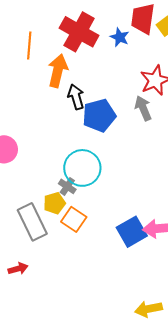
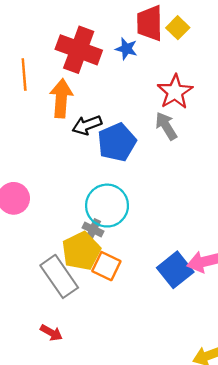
black arrow: (76, 97) -> (87, 125), turned -85
yellow pentagon: (54, 203) -> (81, 251), size x1.5
red arrow: (18, 269) -> (51, 333), turned 54

